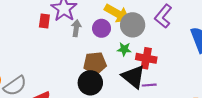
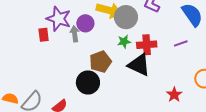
purple circle: (102, 28) -> (85, 23), moved
black circle: (90, 83) -> (88, 82), moved
purple line: (149, 85) -> (181, 43), moved

